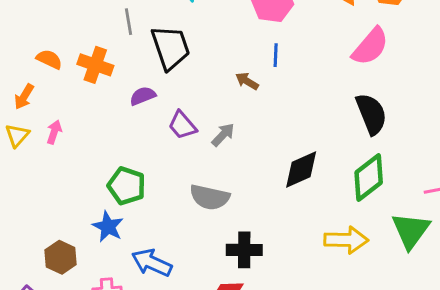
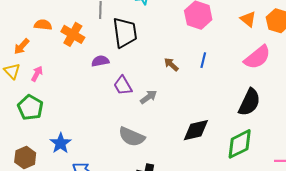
blue line: (276, 55) -> (203, 60), moved
orange semicircle: (49, 59) -> (43, 25), turned -30
black semicircle: (371, 114) -> (249, 102), turned 36
yellow triangle: (17, 135) -> (12, 71), turned -36
green pentagon: (127, 186) -> (30, 108), moved

